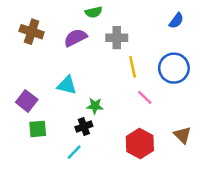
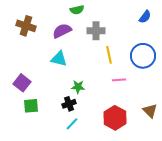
cyan triangle: (67, 85) -> (59, 59), moved
pink line: (145, 97) -> (119, 80), turned -48
cyan line: (74, 152) -> (72, 124), moved

